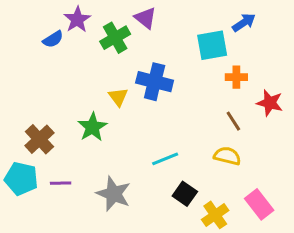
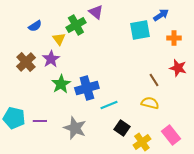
purple star: (77, 20) -> (51, 59), moved
orange cross: (236, 77) -> (174, 38), moved
blue cross: (155, 82) -> (87, 88), moved, turned -30
yellow triangle: (118, 97) -> (59, 39), moved
brown cross: (39, 139) -> (26, 62), moved

